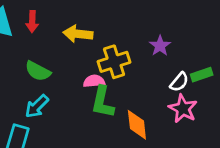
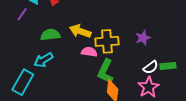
yellow arrow: (78, 34) -> (80, 31), moved
green semicircle: (38, 71) -> (50, 35), turned 132
green L-shape: (103, 102) -> (105, 71), moved

